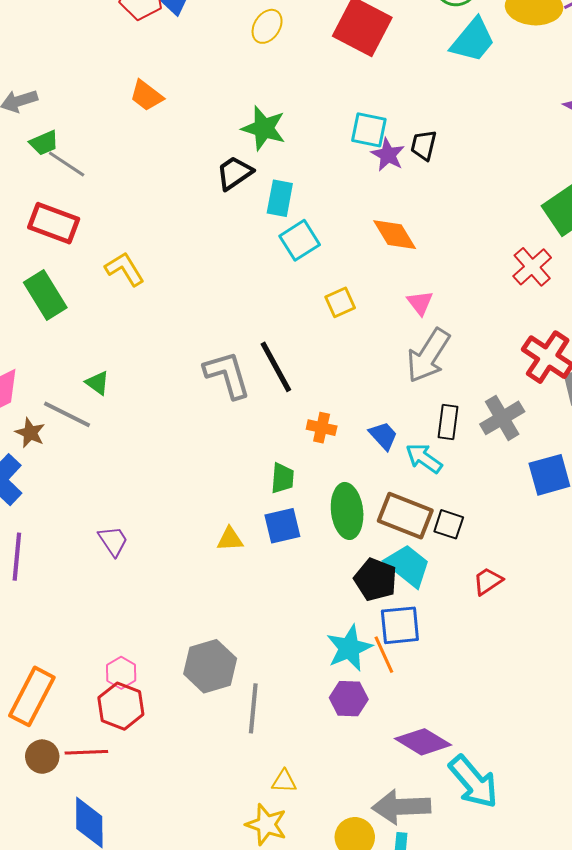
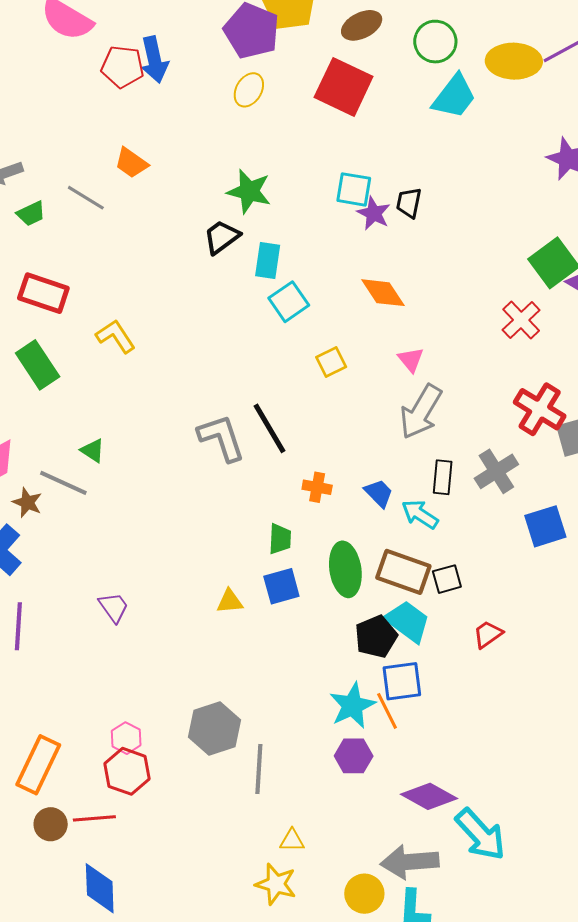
gray line: (67, 164) -> (86, 198), moved
black square: (449, 524) -> (447, 579), turned -32
black pentagon: (376, 580) -> (376, 637), turned 30

